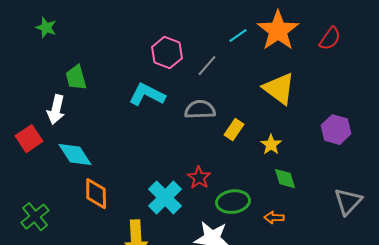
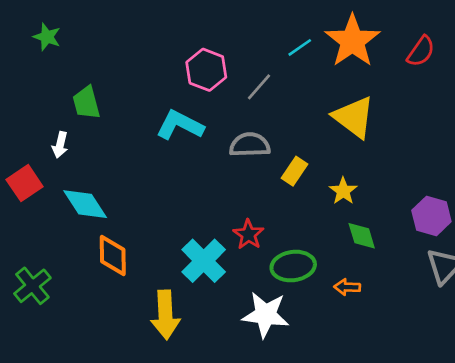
white arrow: (56, 110) -> (60, 145), size x0.7
purple hexagon: (336, 130) -> (431, 216), moved

